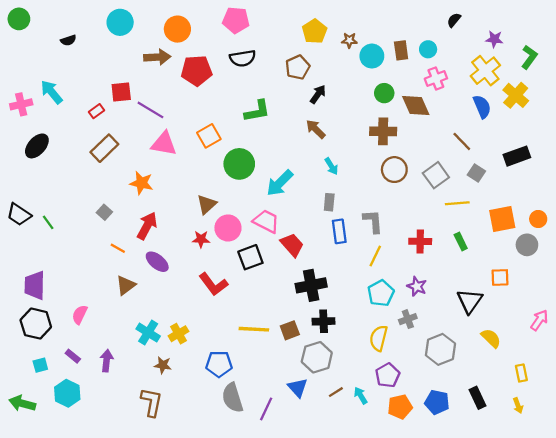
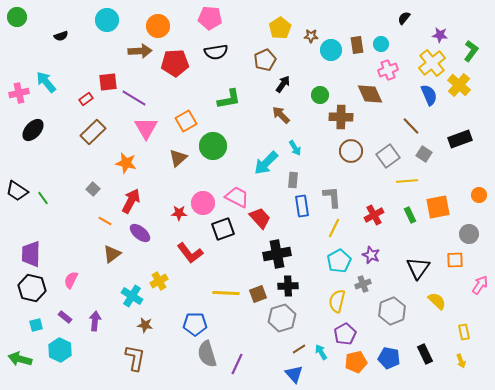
green circle: (384, 93) -> (320, 95), moved
pink triangle: (164, 144) -> (146, 128), turned 50
cyan arrow: (280, 183) -> (266, 163), moved
brown triangle: (207, 204) -> (178, 158), moved
orange square: (502, 219) -> (438, 207), moved
red cross: (420, 241) -> (374, 215), turned -30
gray circle: (527, 245) -> (469, 234), moved
orange square: (500, 277) -> (455, 260), moved
yellow cross: (179, 334) -> (159, 281), moved
blue triangle: (298, 388) -> (294, 374), moved

